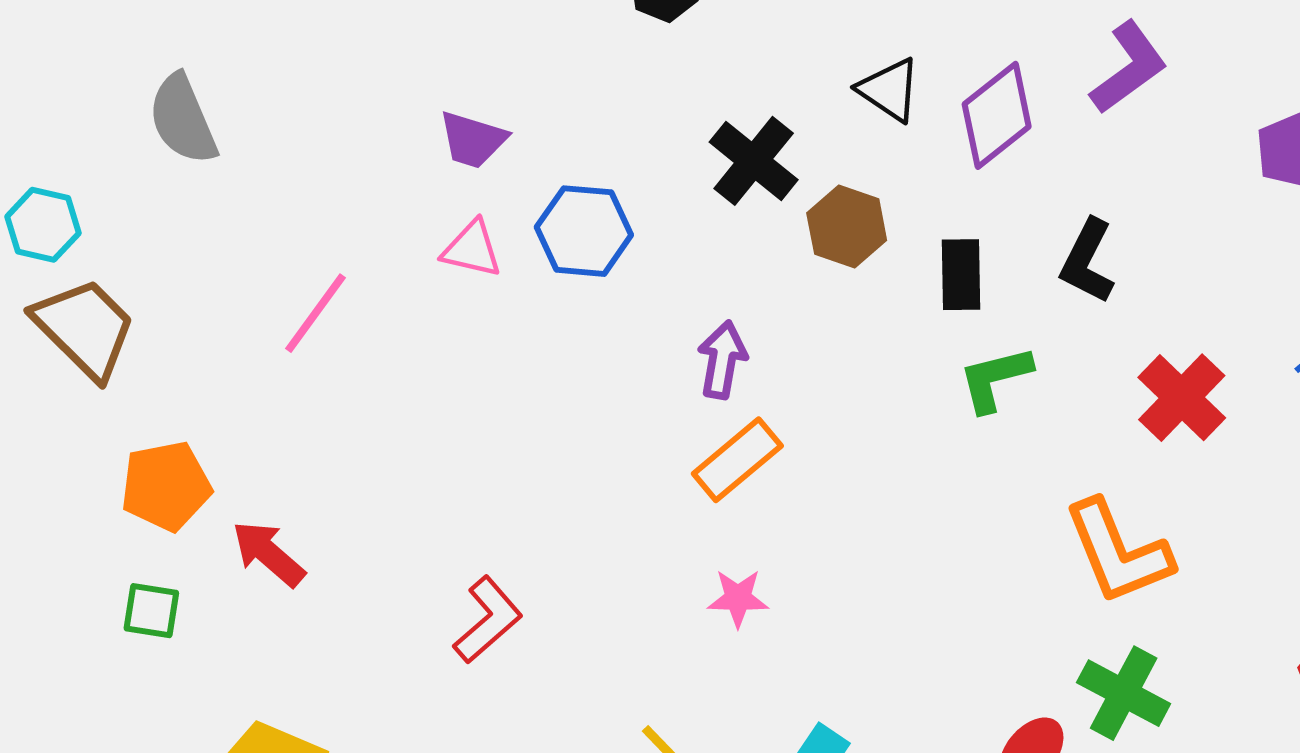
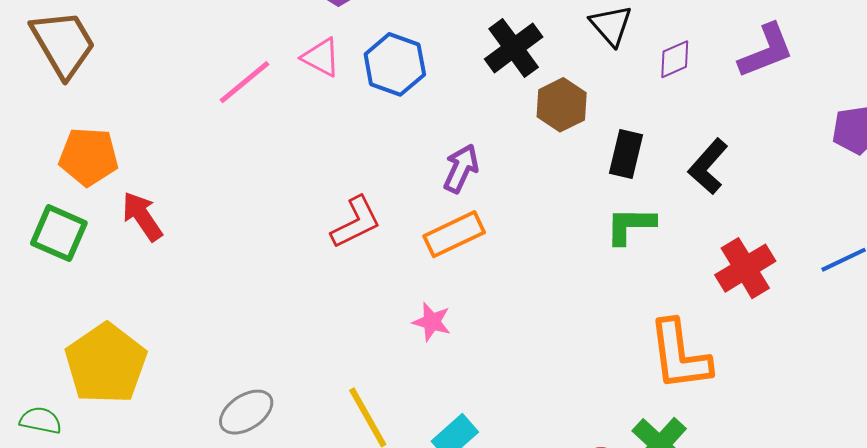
purple diamond: (997, 115) -> (675, 59), size x0.6
pink line: (316, 313) -> (244, 82), moved
green square: (151, 611) -> (59, 233), size x1.4
red L-shape: (488, 620) -> (356, 222), moved

